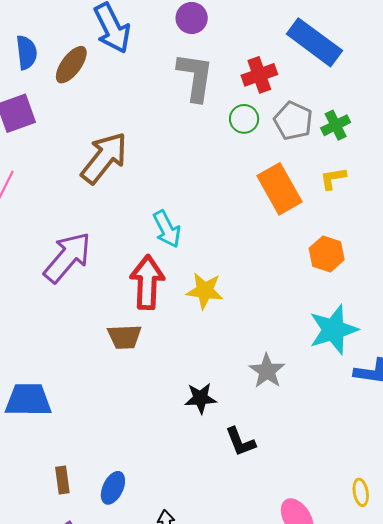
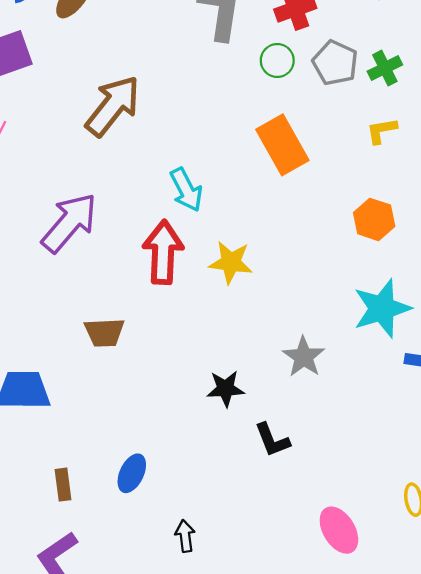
orange rectangle: (280, 189) -> (282, 145), moved
brown trapezoid: (124, 337) -> (104, 332), moved
blue ellipse: (113, 488) -> (132, 473), moved

